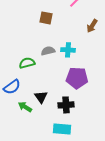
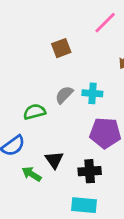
brown square: (46, 18) -> (61, 48), turned -32
gray semicircle: (48, 51) -> (64, 95), turned -32

